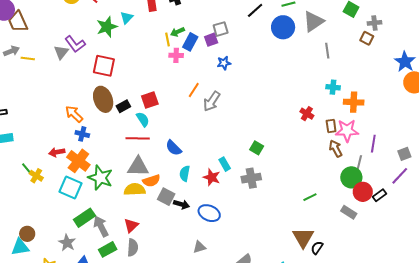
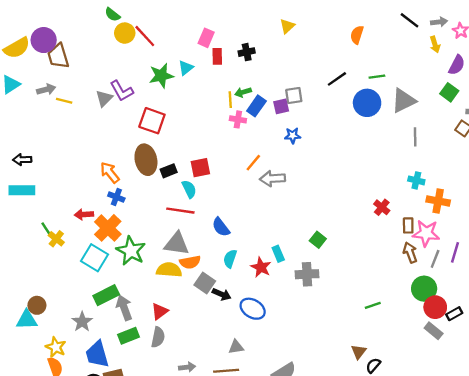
gray arrow: (212, 101) -> (273, 179), turned 45
gray line: (359, 163) -> (435, 259), moved
gray rectangle: (349, 212) -> (434, 331), moved
brown triangle: (303, 238) -> (359, 352), size x0.6

